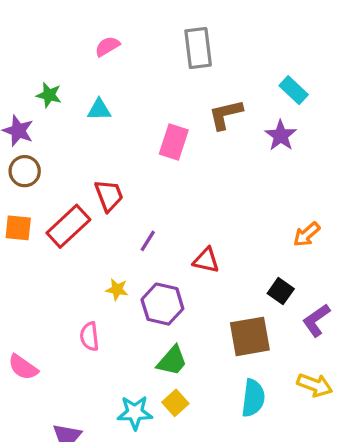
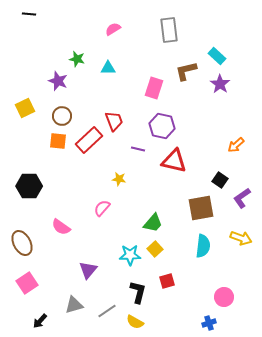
cyan rectangle: (294, 90) -> (217, 56), moved
brown circle: (25, 171) -> (62, 116), moved
purple line: (148, 241) -> (138, 149), turned 72
red triangle: (206, 260) -> (174, 161), size x1.5
purple hexagon: (162, 304) -> (162, 126), moved
pink semicircle: (89, 336) -> (102, 208), turned 48

